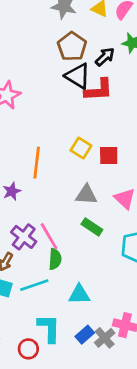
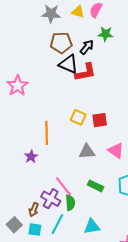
brown pentagon: (72, 46) -> (61, 43), turned -30
green rectangle: (92, 227) -> (96, 186), moved
purple cross: (24, 237) -> (51, 199), moved
cyan line: (34, 285) -> (57, 224), turned -35

